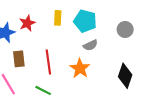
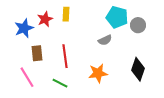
yellow rectangle: (58, 18) -> (66, 14), moved
cyan pentagon: (85, 21) -> (117, 17), moved
orange star: (80, 68) -> (98, 73), moved, turned 30

